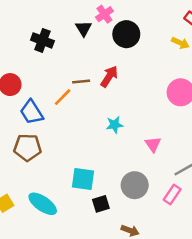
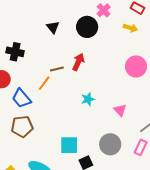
pink cross: (104, 14) -> (104, 10), moved
black cross: (42, 40) -> (15, 52), moved

